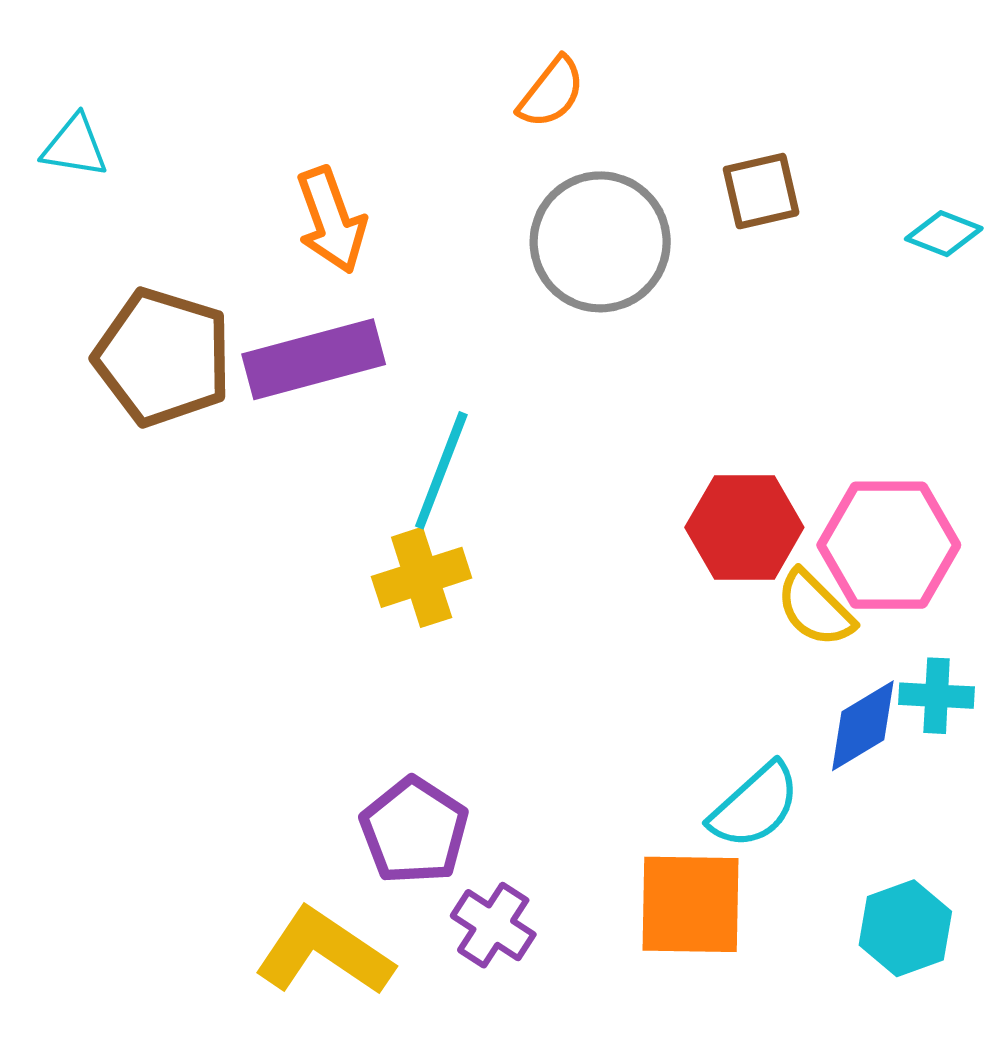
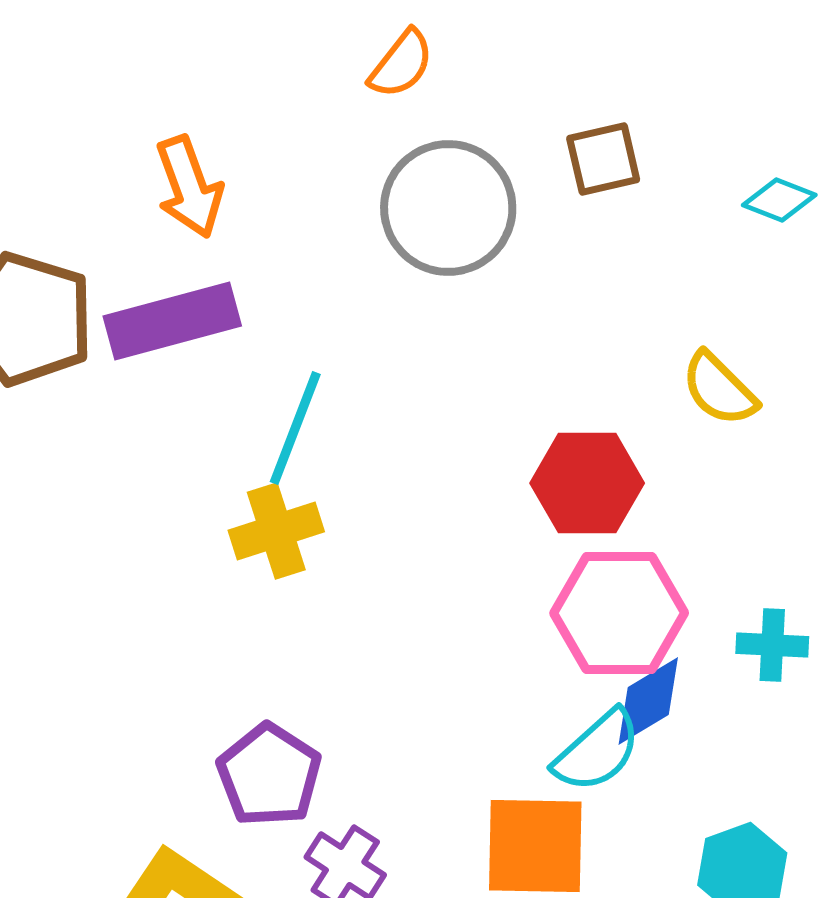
pink hexagon: (889, 545) -> (619, 613), moved
yellow semicircle: (815, 608) -> (719, 389), moved
blue diamond: (863, 726) -> (648, 701), moved

